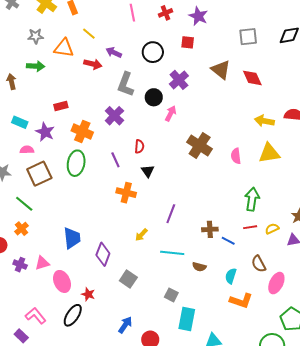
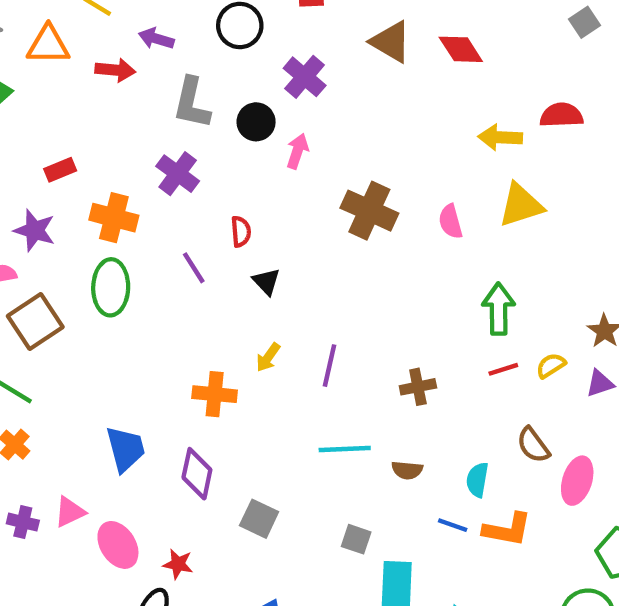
orange cross: (126, 193) -> (215, 394), moved
yellow arrow: (141, 235) -> (268, 357), moved
blue line: (228, 241) -> (453, 525), moved

